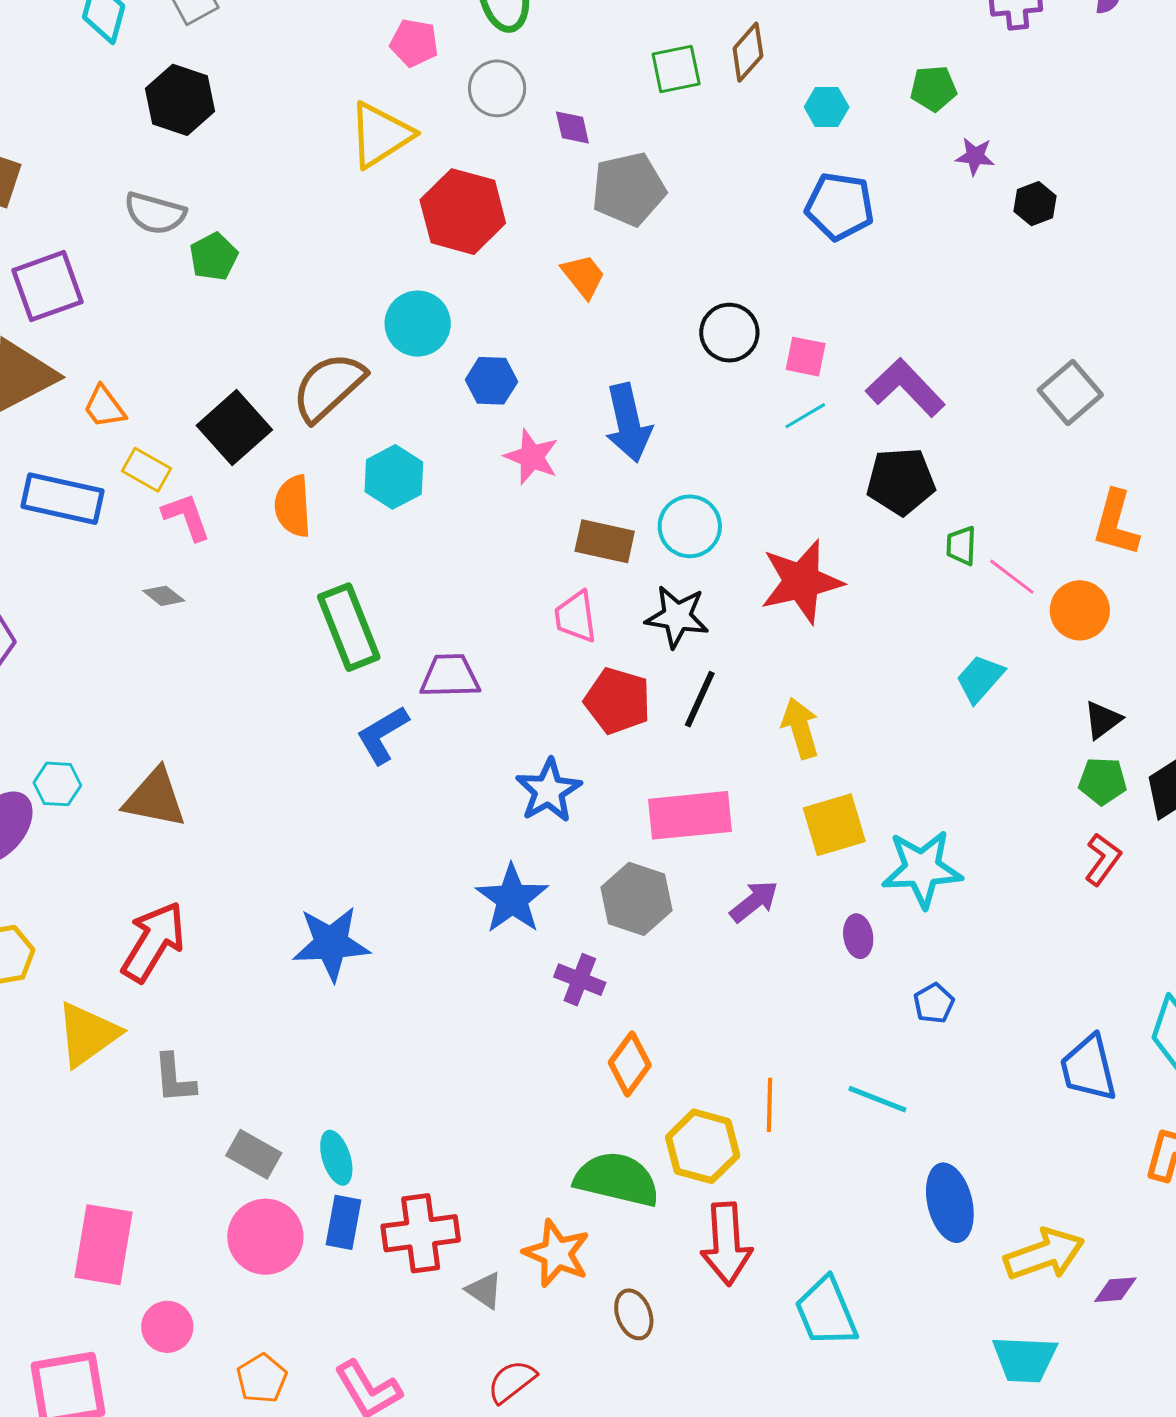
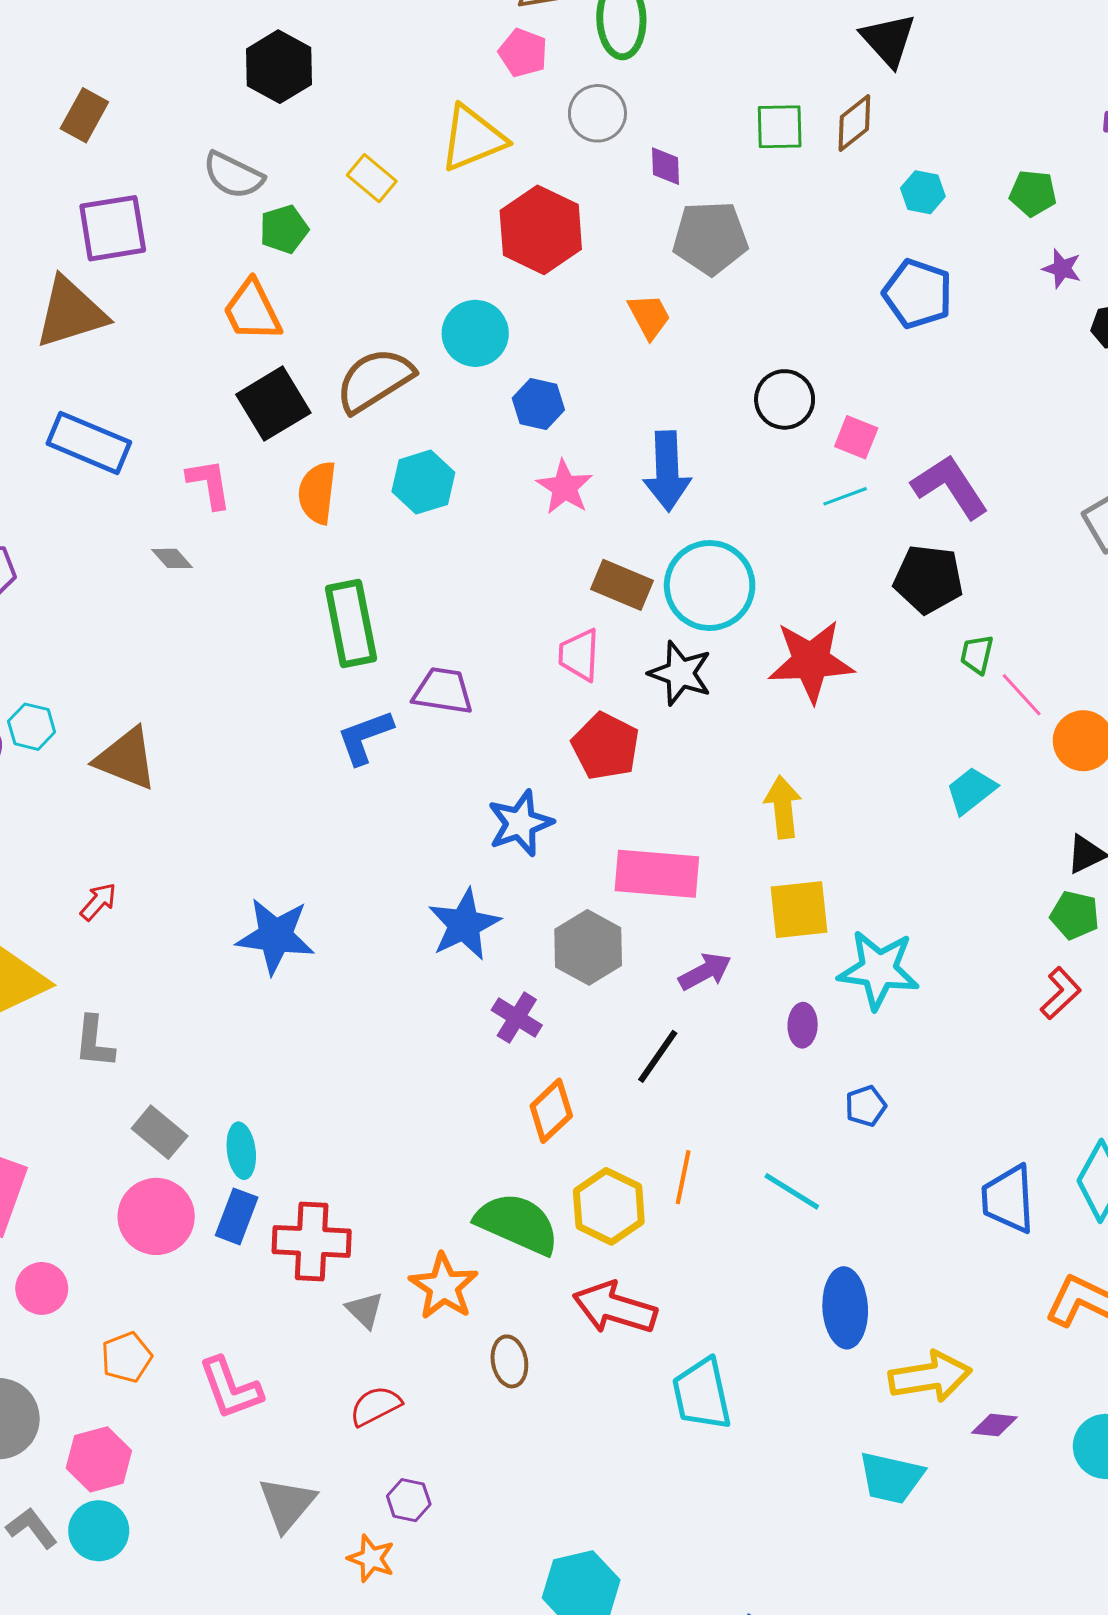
orange trapezoid: (104, 407) -> (252, 311), moved, size x1.4
yellow rectangle: (147, 470) -> (372, 178), moved
cyan circle: (690, 526) -> (710, 586), size x1.4
black line: (700, 699) -> (658, 1056), moved
red arrow: (153, 942) -> (98, 902), size x0.5
red arrow: (726, 1244) -> (615, 1308), turned 100

